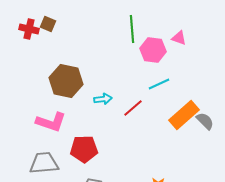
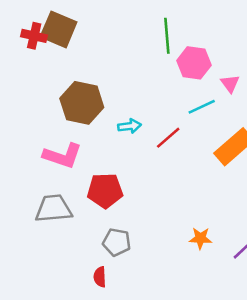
brown square: (48, 24) -> (59, 29), size x1.8
pink triangle: (179, 38) -> (230, 84), moved, turned 35

